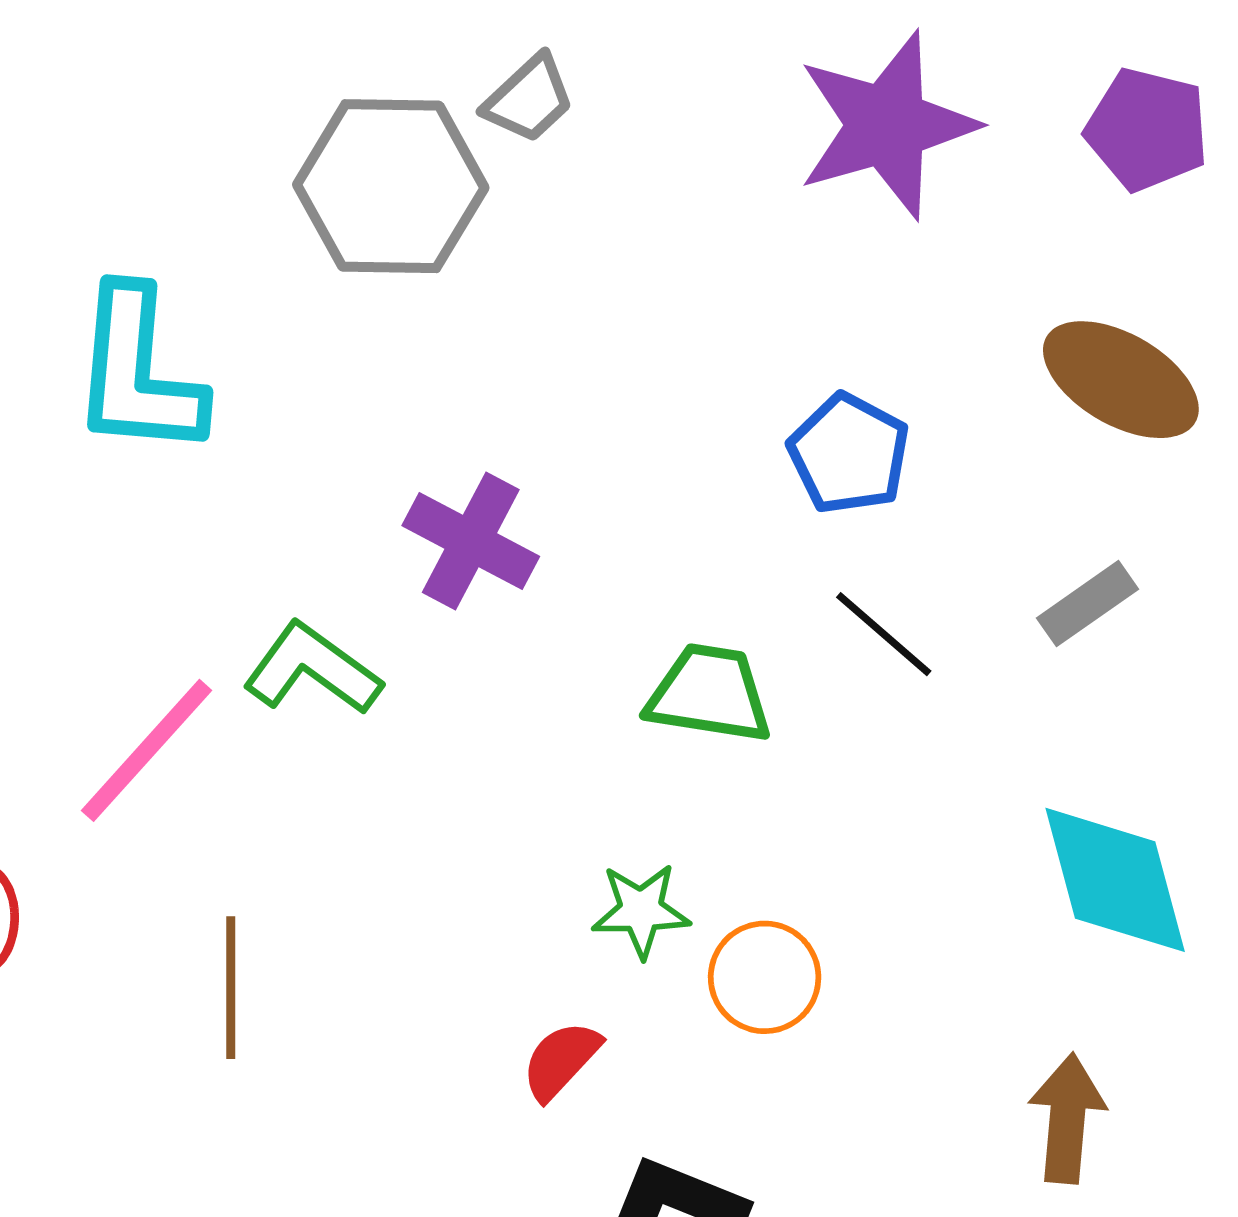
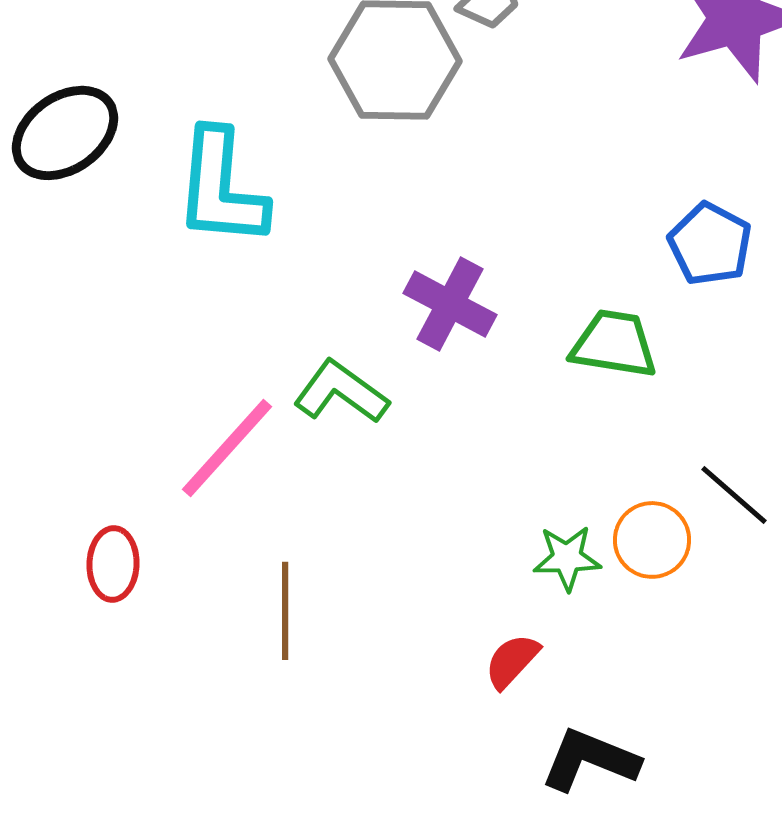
black line: (884, 634) -> (734, 495), moved
green trapezoid: (709, 694) -> (614, 344), moved
orange circle: (765, 977) -> (652, 540), moved

